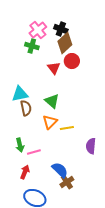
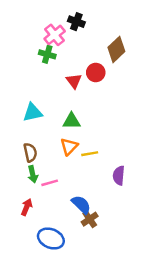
black cross: (61, 29) -> (76, 22), moved
brown diamond: (65, 43) -> (116, 49), moved
green triangle: (52, 101) -> (71, 121), turned -42
brown semicircle: (26, 108) -> (30, 152), moved
red arrow: (25, 172) -> (27, 207), moved

